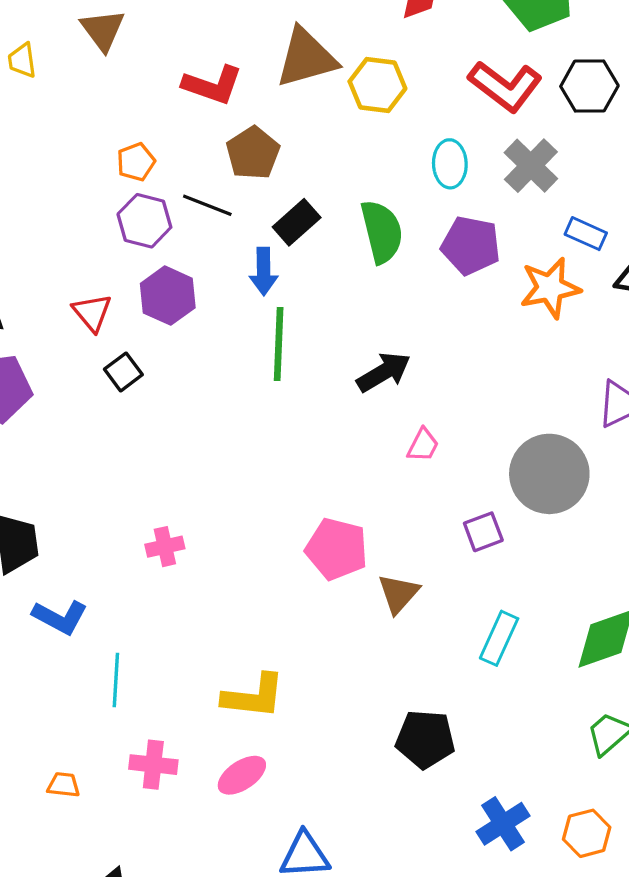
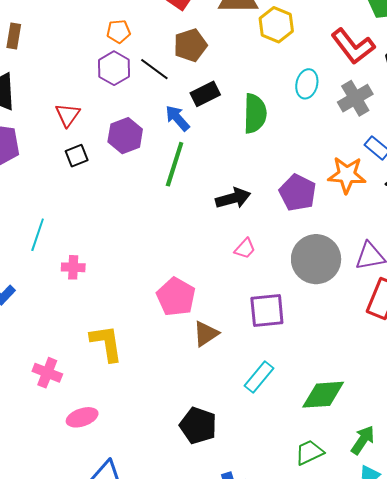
purple pentagon: (471, 245) -> (298, 193), moved
blue arrow: (264, 271) -> (177, 118), turned 124
purple hexagon: (168, 296) -> (125, 136), moved
gray circle: (549, 474) -> (316, 259), moved
purple square: (483, 532) -> (267, 310), size x1.5
cyan line: (116, 680) -> (38, 235), moved
yellow L-shape: (254, 696) -> (106, 343), moved, turned -120
pink cross: (153, 765) -> (47, 373), moved

